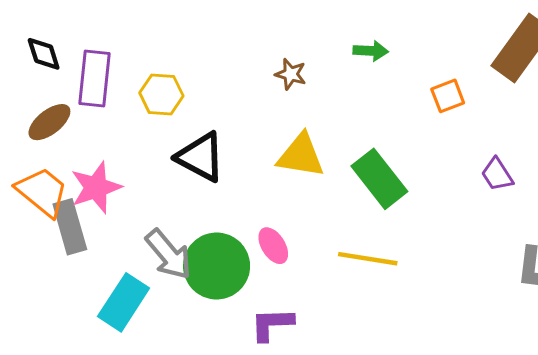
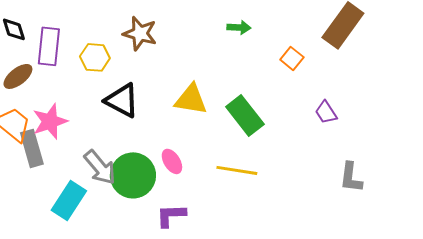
brown star: (291, 74) -> (140, 33), moved, size x1.6
orange square: (448, 96) -> (292, 58), turned -30

